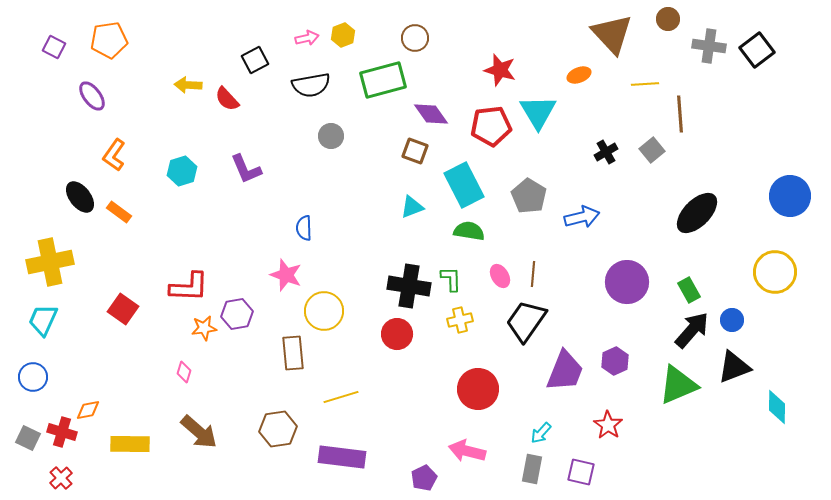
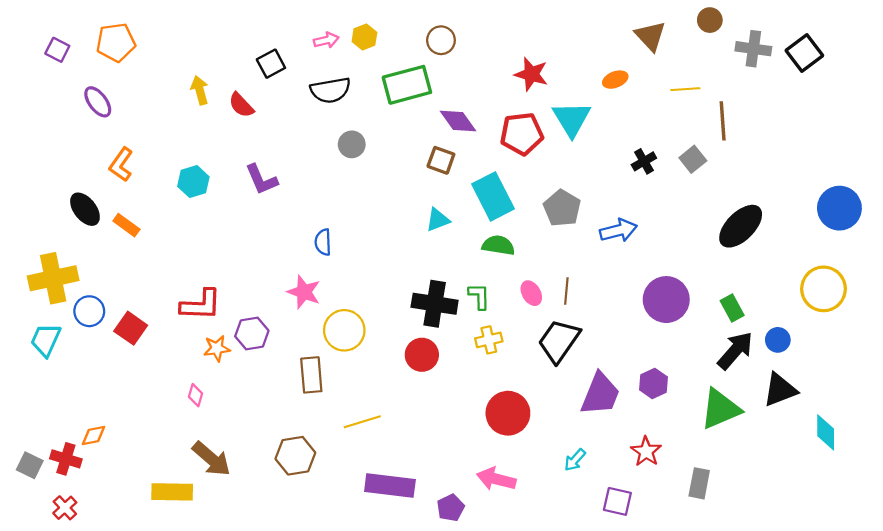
brown triangle: (612, 34) -> (650, 36), size x0.7
yellow arrow: (188, 85) -> (200, 90), turned 72
blue circle: (33, 377) -> (89, 311), moved
yellow rectangle: (130, 444) -> (172, 492), moved
purple rectangle: (342, 457) -> (390, 485), moved
gray rectangle: (532, 469) -> (699, 483), moved

